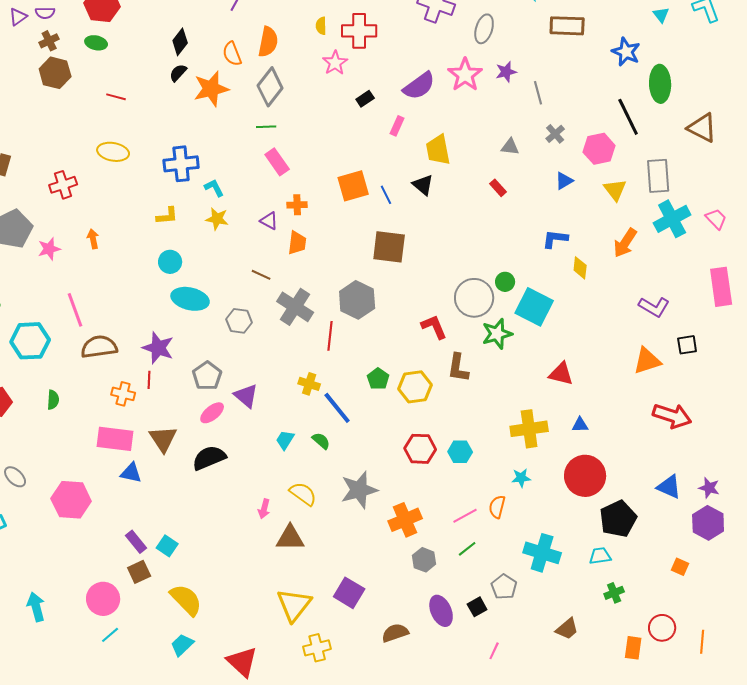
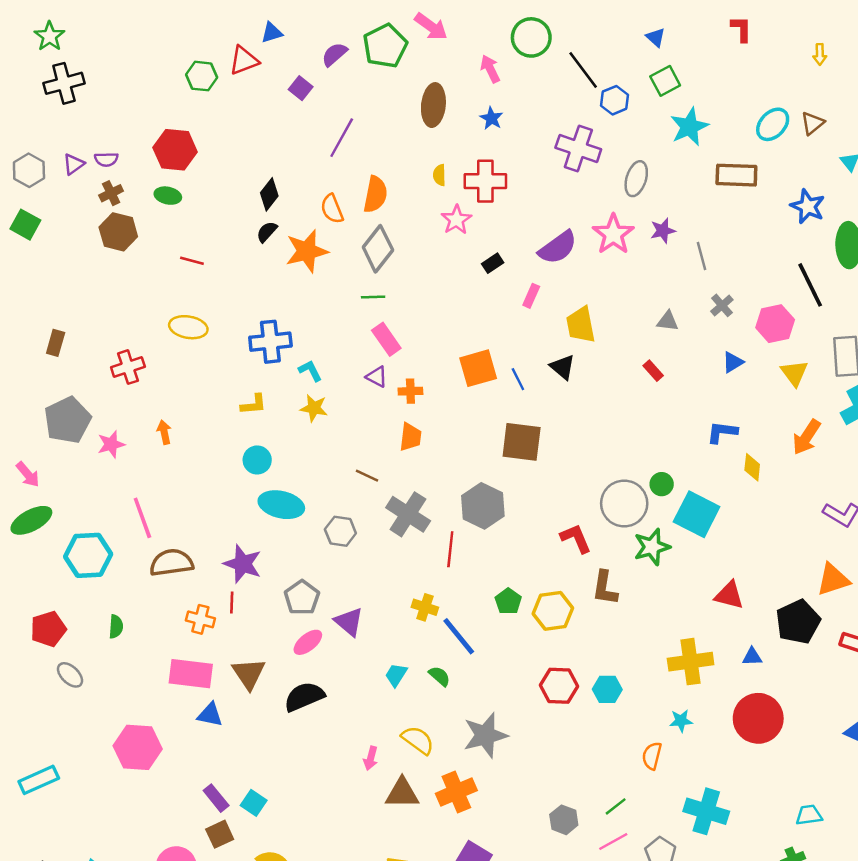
purple triangle: (269, 221) -> (377, 377), moved
gray ellipse: (15, 477) -> (70, 675), moved
pink line: (465, 516) -> (613, 841), moved
black pentagon: (618, 519) -> (798, 622), moved
orange cross: (405, 520) -> (456, 792), moved
cyan trapezoid: (600, 556) -> (809, 815), moved

